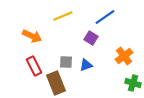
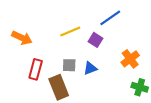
yellow line: (63, 16) -> (70, 32), moved
orange arrow: (32, 36) -> (22, 38), moved
red rectangle: (34, 66) -> (36, 69), turned 42

